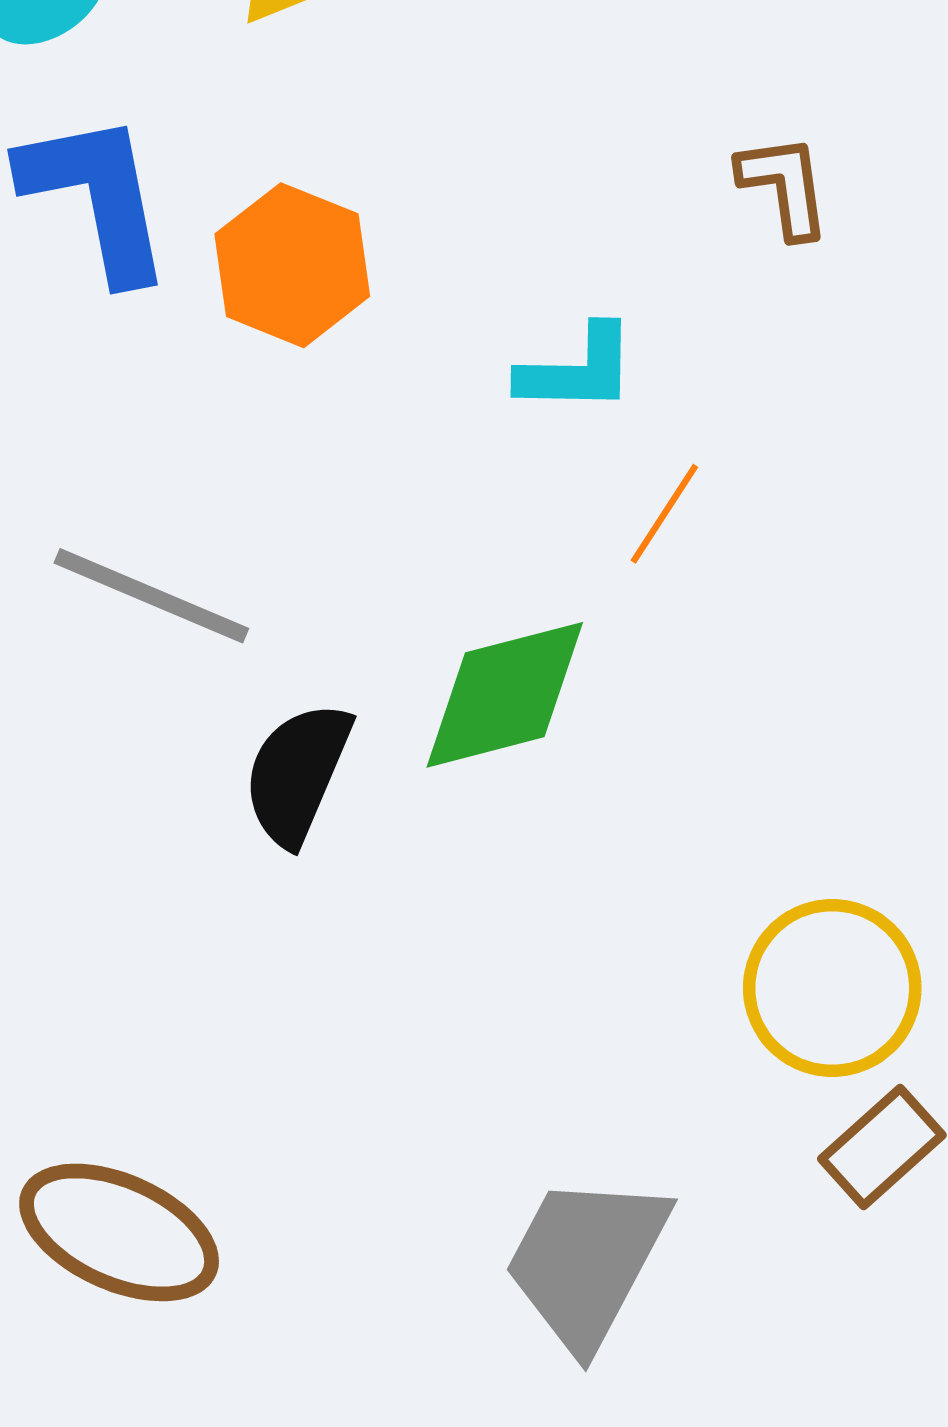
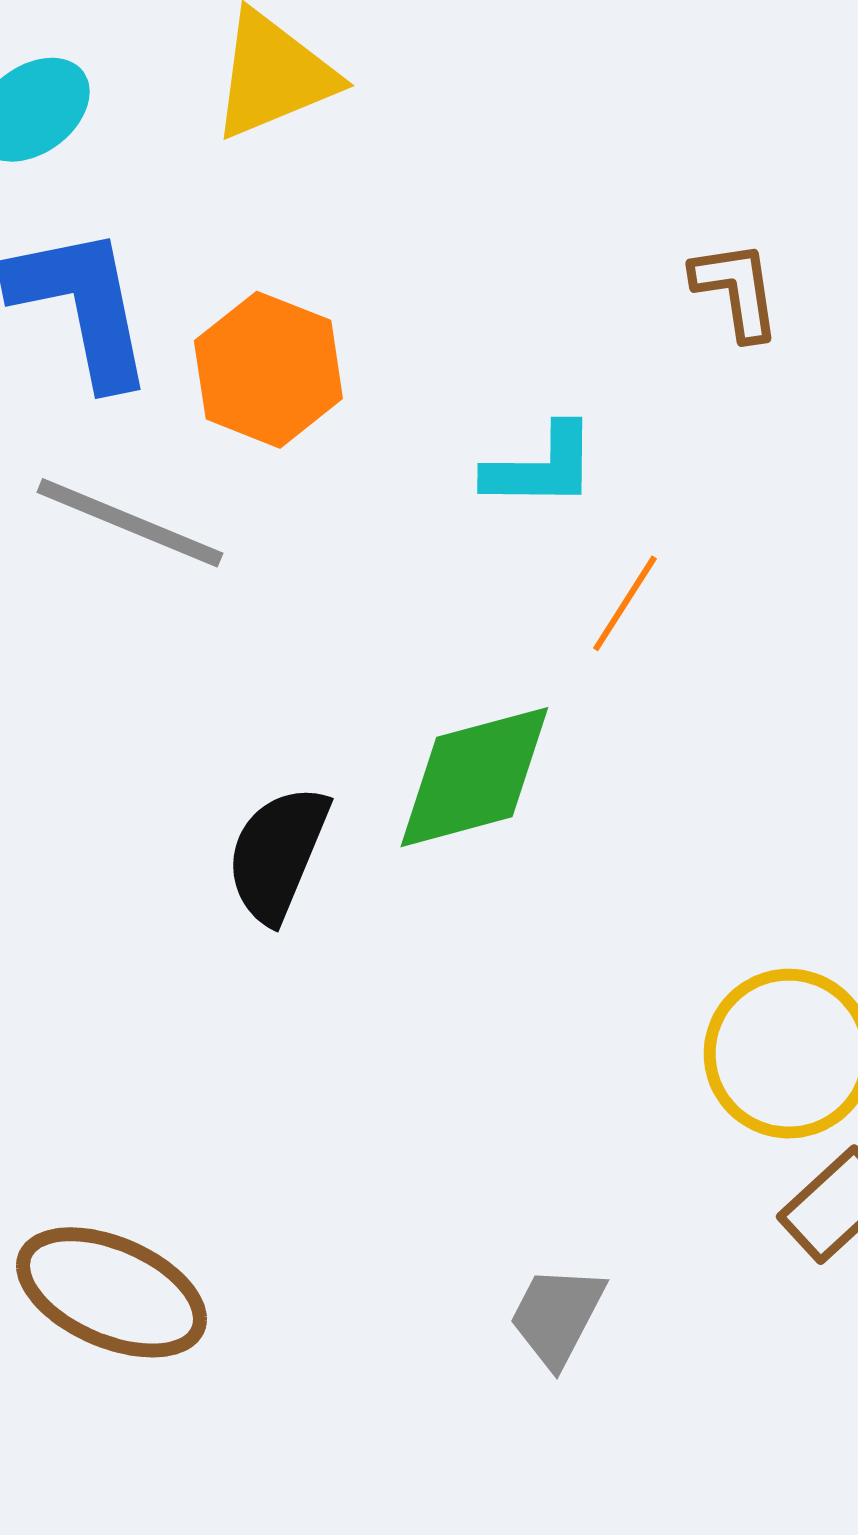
gray line: (151, 596) -> (130, 523), moved
gray trapezoid: (586, 1261) -> (557, 1316), size x0.6

